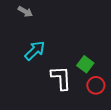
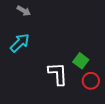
cyan arrow: (35, 51) -> (20, 43), moved

